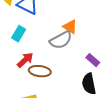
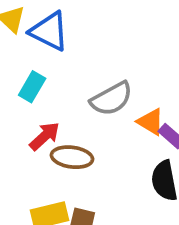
orange triangle: (70, 27) -> (151, 122), moved

